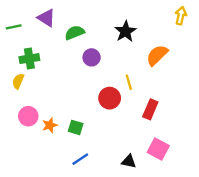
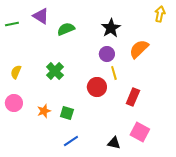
purple circle: (92, 57) -> (107, 54), moved
green cross: (29, 59) -> (55, 71), moved, turned -36
pink circle: (28, 116) -> (14, 103), moved

